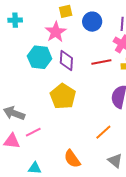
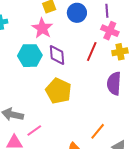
red line: (101, 62) -> (92, 52), turned -48
orange line: (103, 132) -> (98, 131), moved

